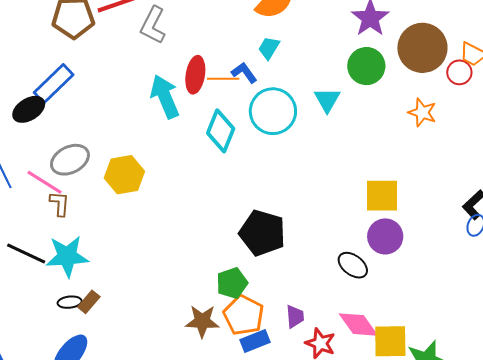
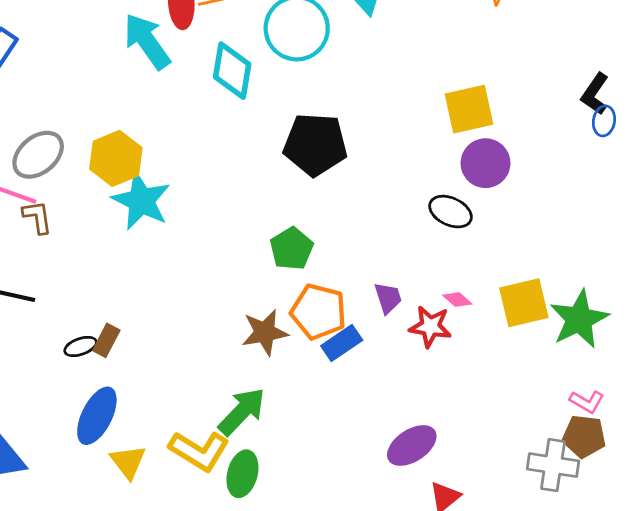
black pentagon: (262, 233) -> (315, 144), moved
cyan star: (67, 256) -> (141, 201), moved, turned -30
green pentagon: (232, 283) -> (292, 249), moved
pink diamond: (358, 325) -> (457, 300), moved, size x0.5

